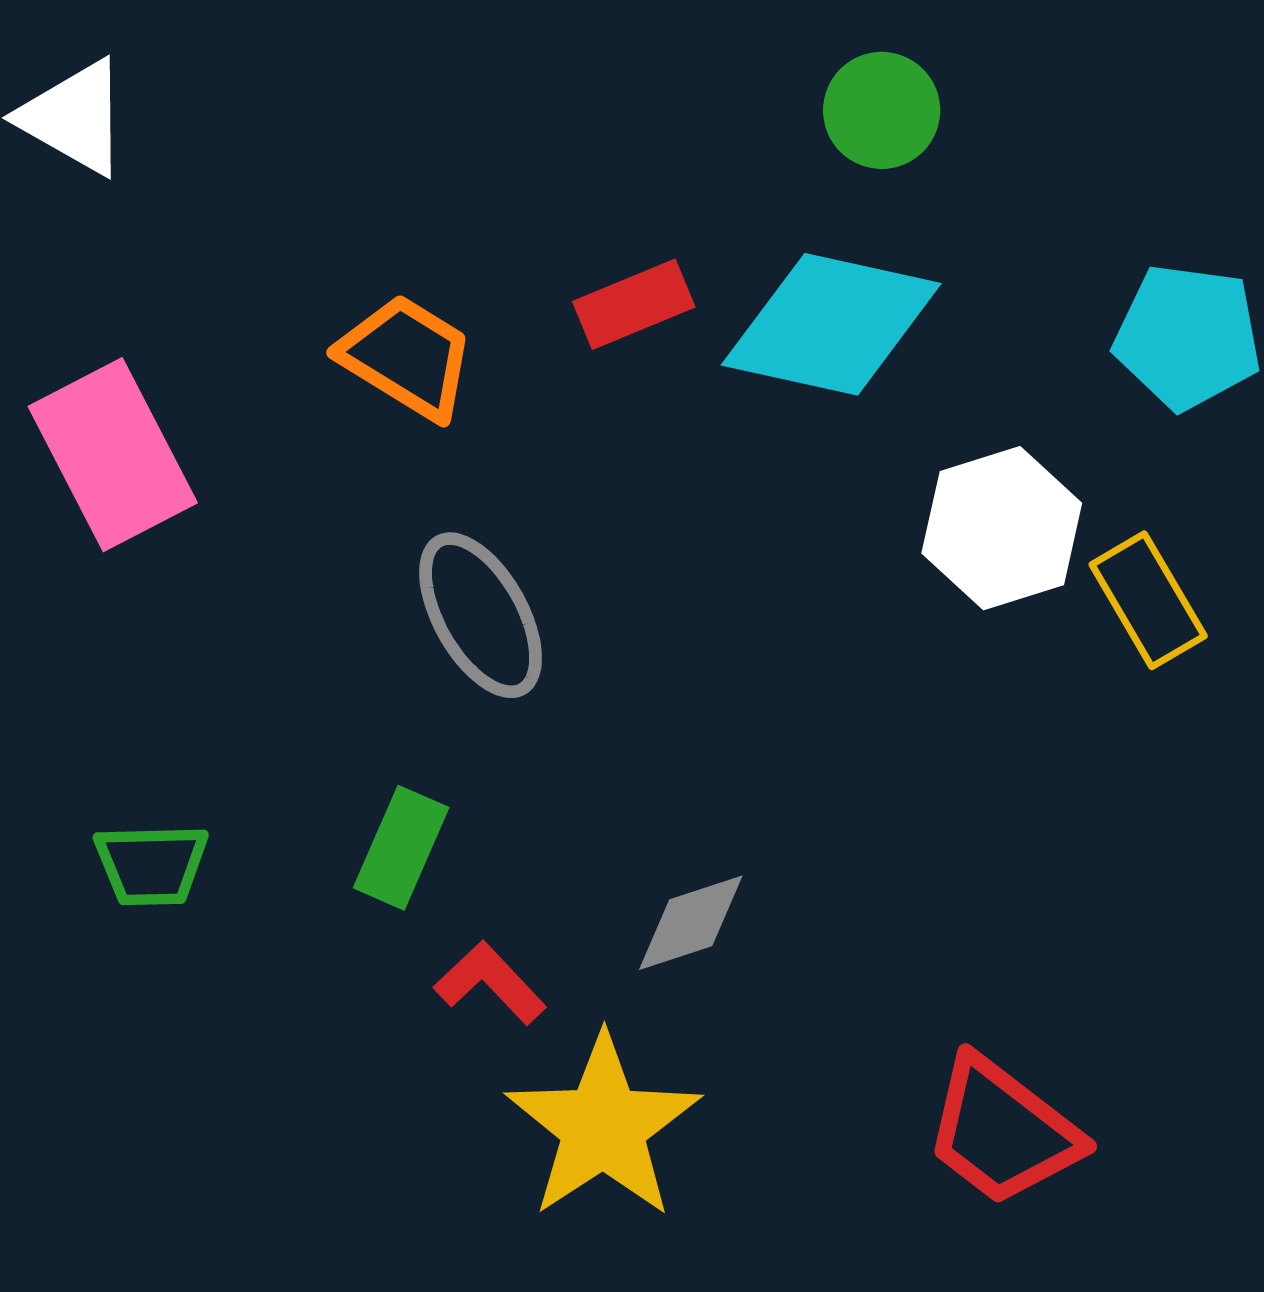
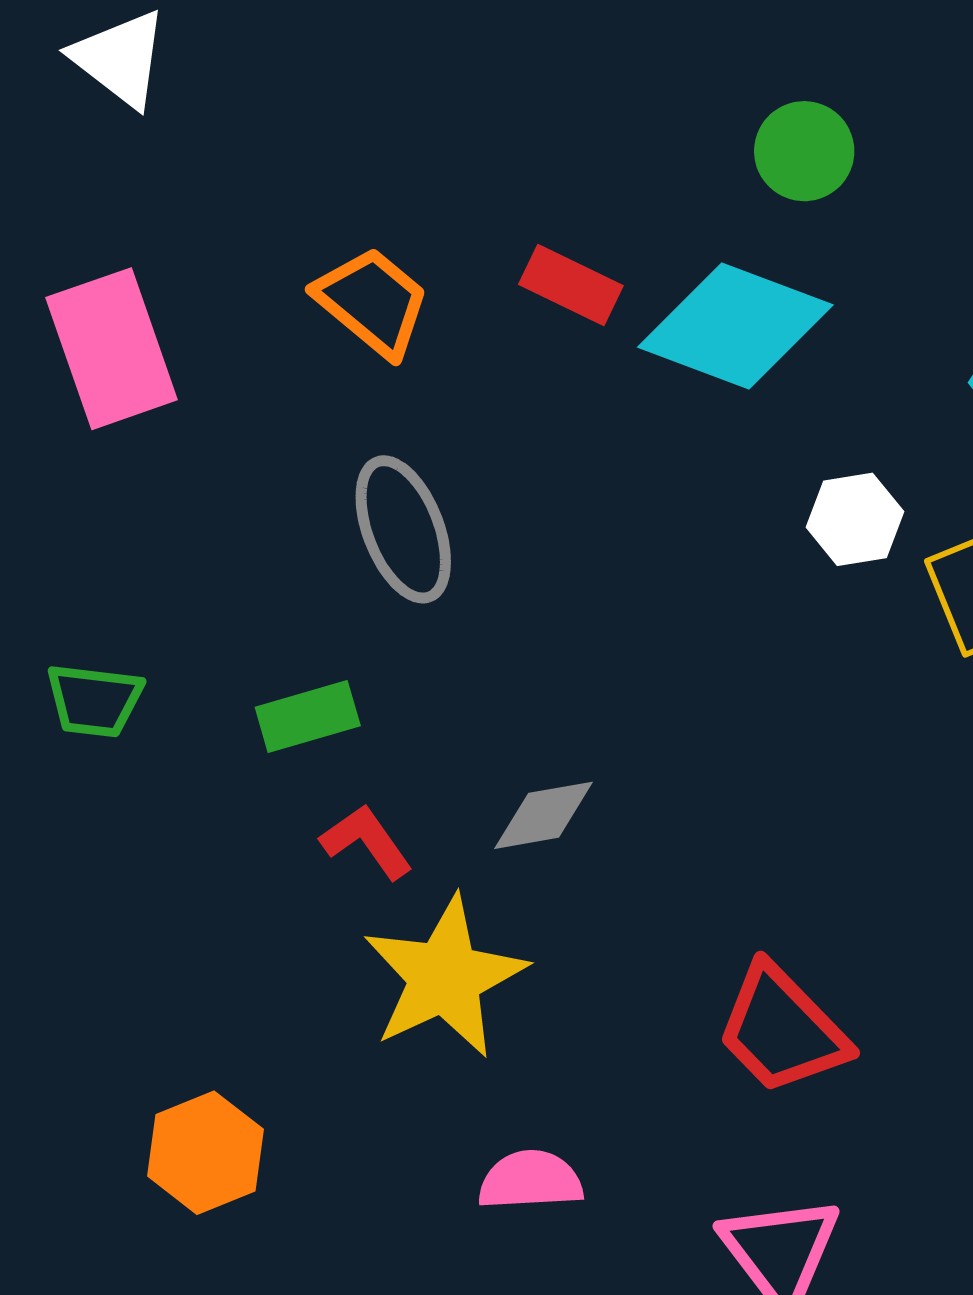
red rectangle: (634, 304) -> (571, 285), turned 40
white hexagon: (1002, 528) -> (855, 519), size x0.7
green rectangle: (401, 848) -> (308, 716), turned 42

